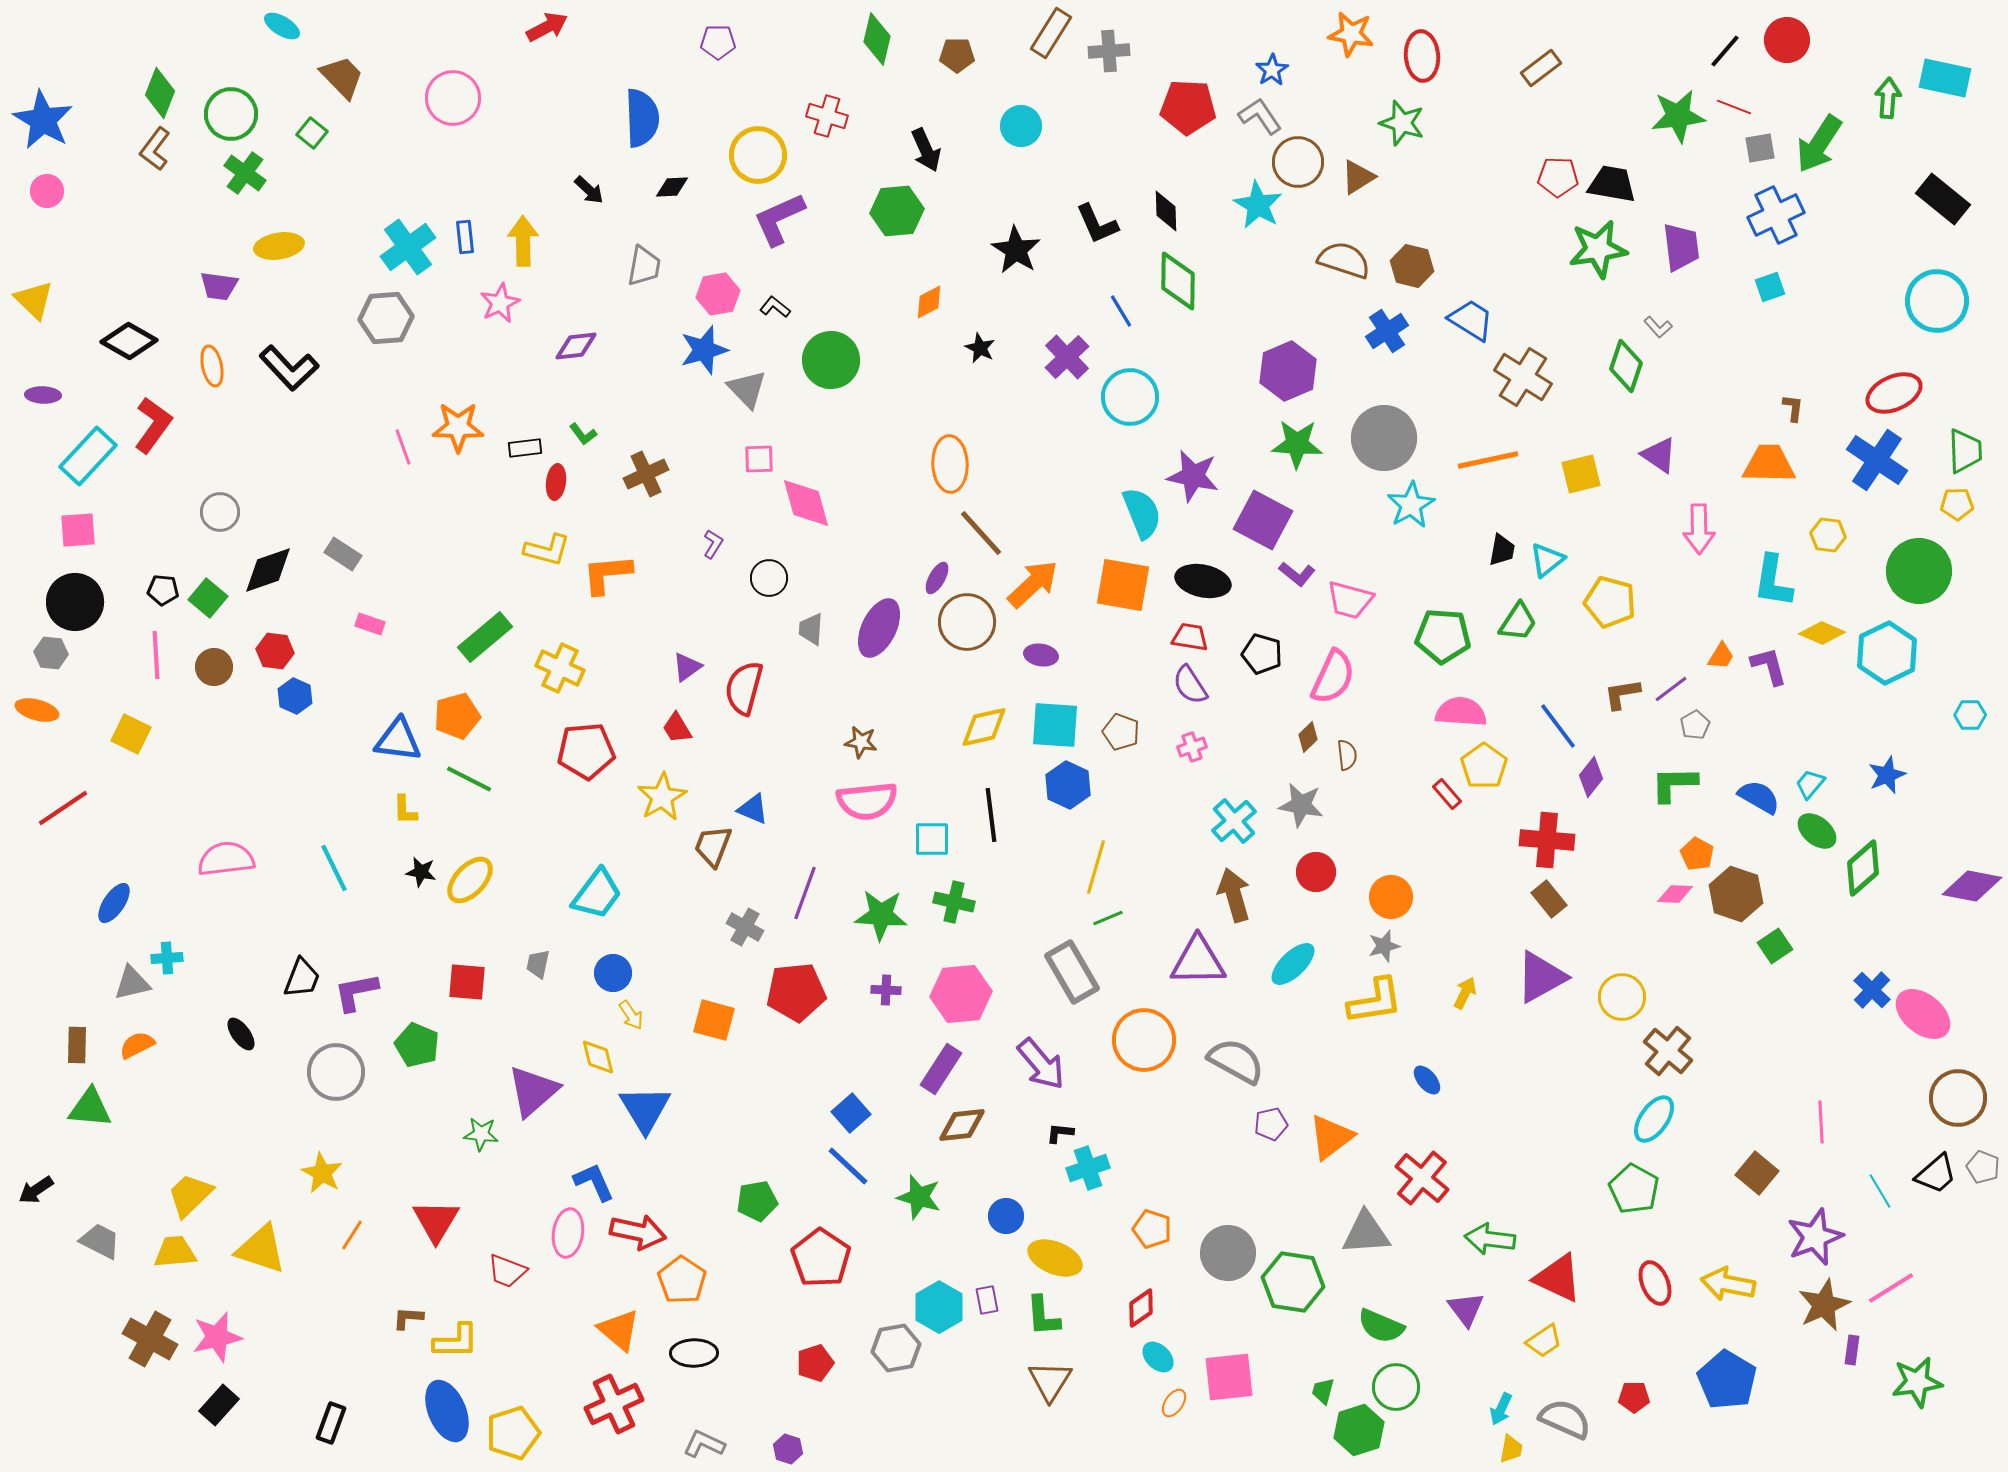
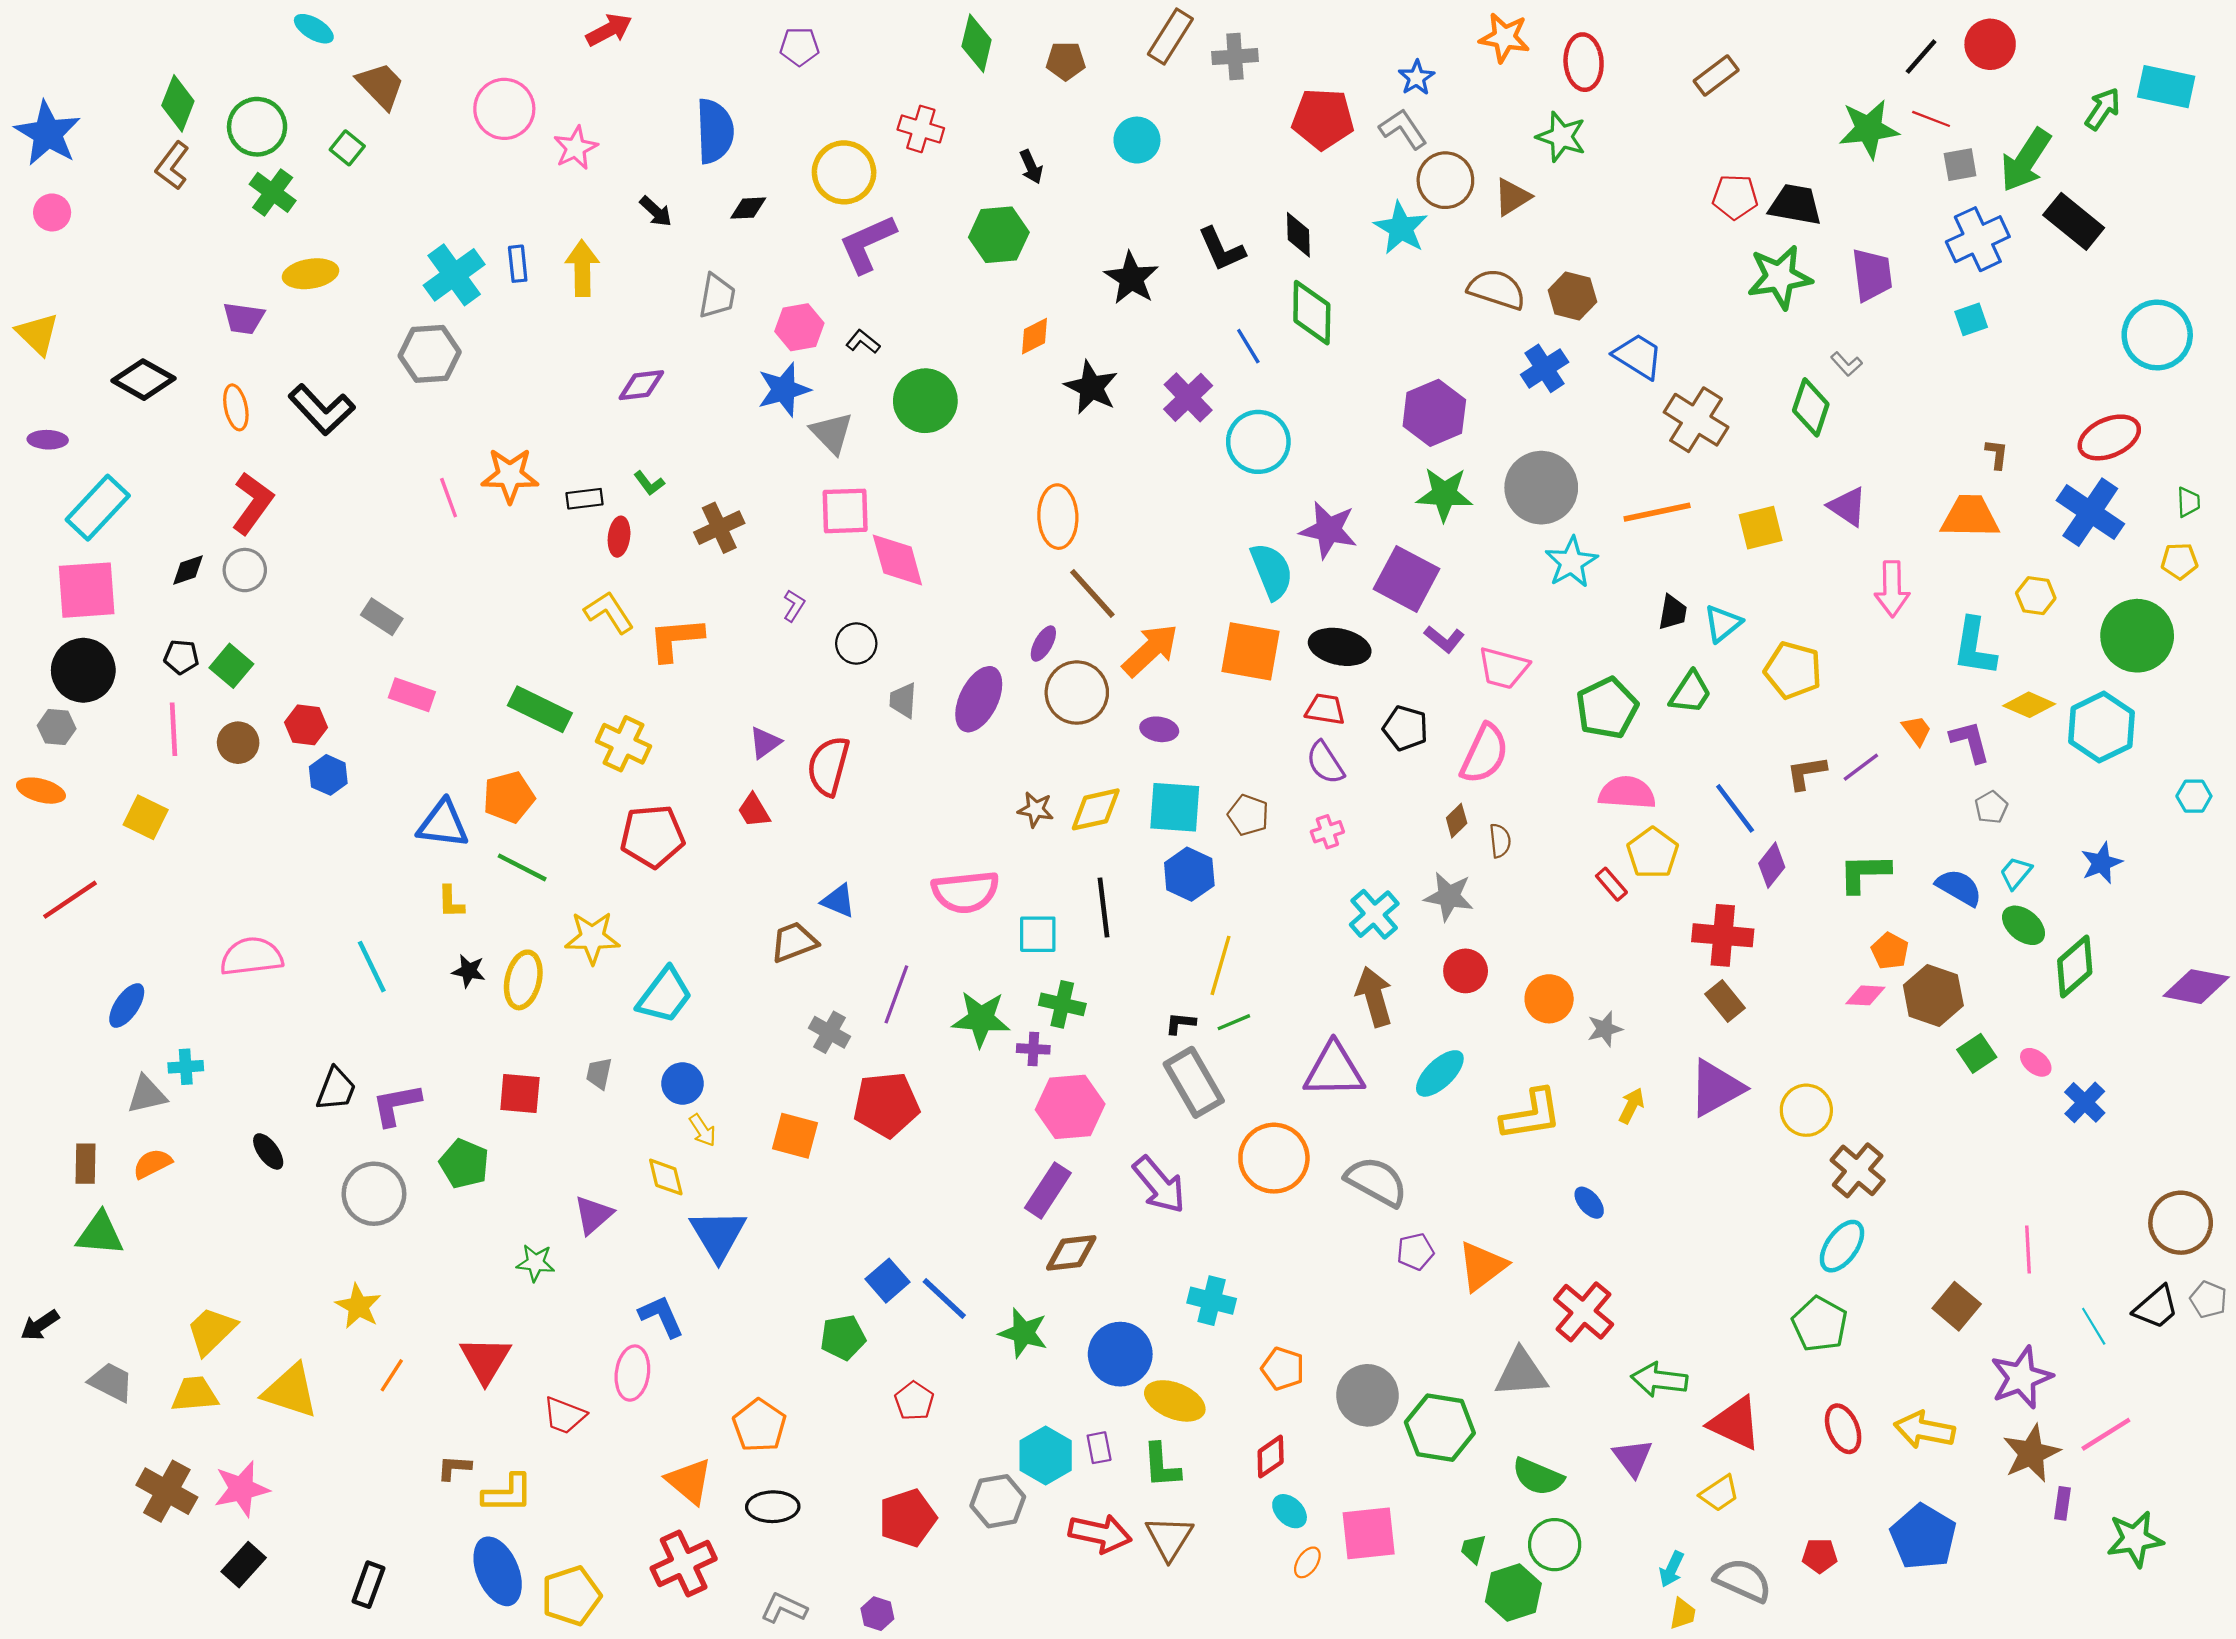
green arrow: (1888, 98) -> (2103, 109), turned 30
black arrow: (926, 150) -> (1031, 167), size x0.7
black rectangle: (1943, 199) -> (2074, 221), moved
pink star: (500, 303) -> (576, 148), moved
black star: (980, 348) -> (1091, 387), size x1.6
red L-shape: (153, 425) -> (253, 503), moved
green trapezoid: (1965, 451) -> (2188, 502), size x0.6
pink square: (759, 459) -> (845, 511), size x1.5
pink square: (78, 530) -> (87, 590), size x1.5
yellow L-shape: (547, 550) -> (609, 612), turned -138
black diamond: (268, 570) -> (188, 570), moved, size x0.6
pink rectangle: (370, 624) -> (412, 695), size x1.4
green pentagon: (1443, 636) -> (1607, 708), turned -30
green rectangle: (485, 637) -> (540, 709), turned 66
orange trapezoid: (1721, 656) -> (1917, 730), turned -68
gray pentagon: (1695, 725) -> (1991, 807), moved
brown star: (861, 742) -> (1036, 809), moved
yellow star: (662, 797) -> (592, 938), moved, turned 30
brown trapezoid: (713, 846) -> (794, 942), turned 48
yellow ellipse: (470, 880) -> (523, 980), turned -30
gray star: (1384, 946) -> (1605, 1029), moved
purple cross: (886, 990) -> (1033, 1049), moved
pink ellipse: (1923, 1014) -> (2036, 1062), moved, size x0.5
purple triangle: (533, 1091) -> (593, 1215), size x0.7
blue square: (851, 1113) -> (887, 1281), moved
black L-shape: (1060, 1133) -> (1180, 1023), moved
cyan cross: (1088, 1168) -> (1212, 1301), turned 33
blue circle: (1006, 1216) -> (1120, 1354), size x1.6
red arrow: (638, 1232) -> (1100, 1533), moved
red pentagon: (821, 1258) -> (914, 1401), size x0.6
red pentagon: (815, 1363) -> (907, 1518), size x1.4

